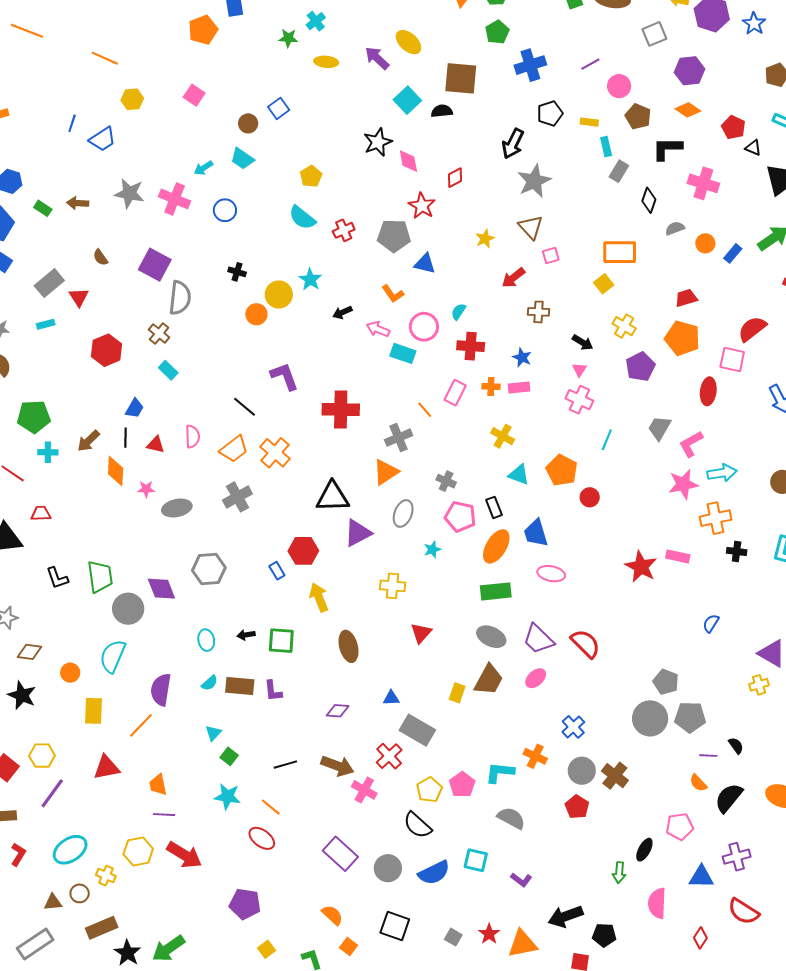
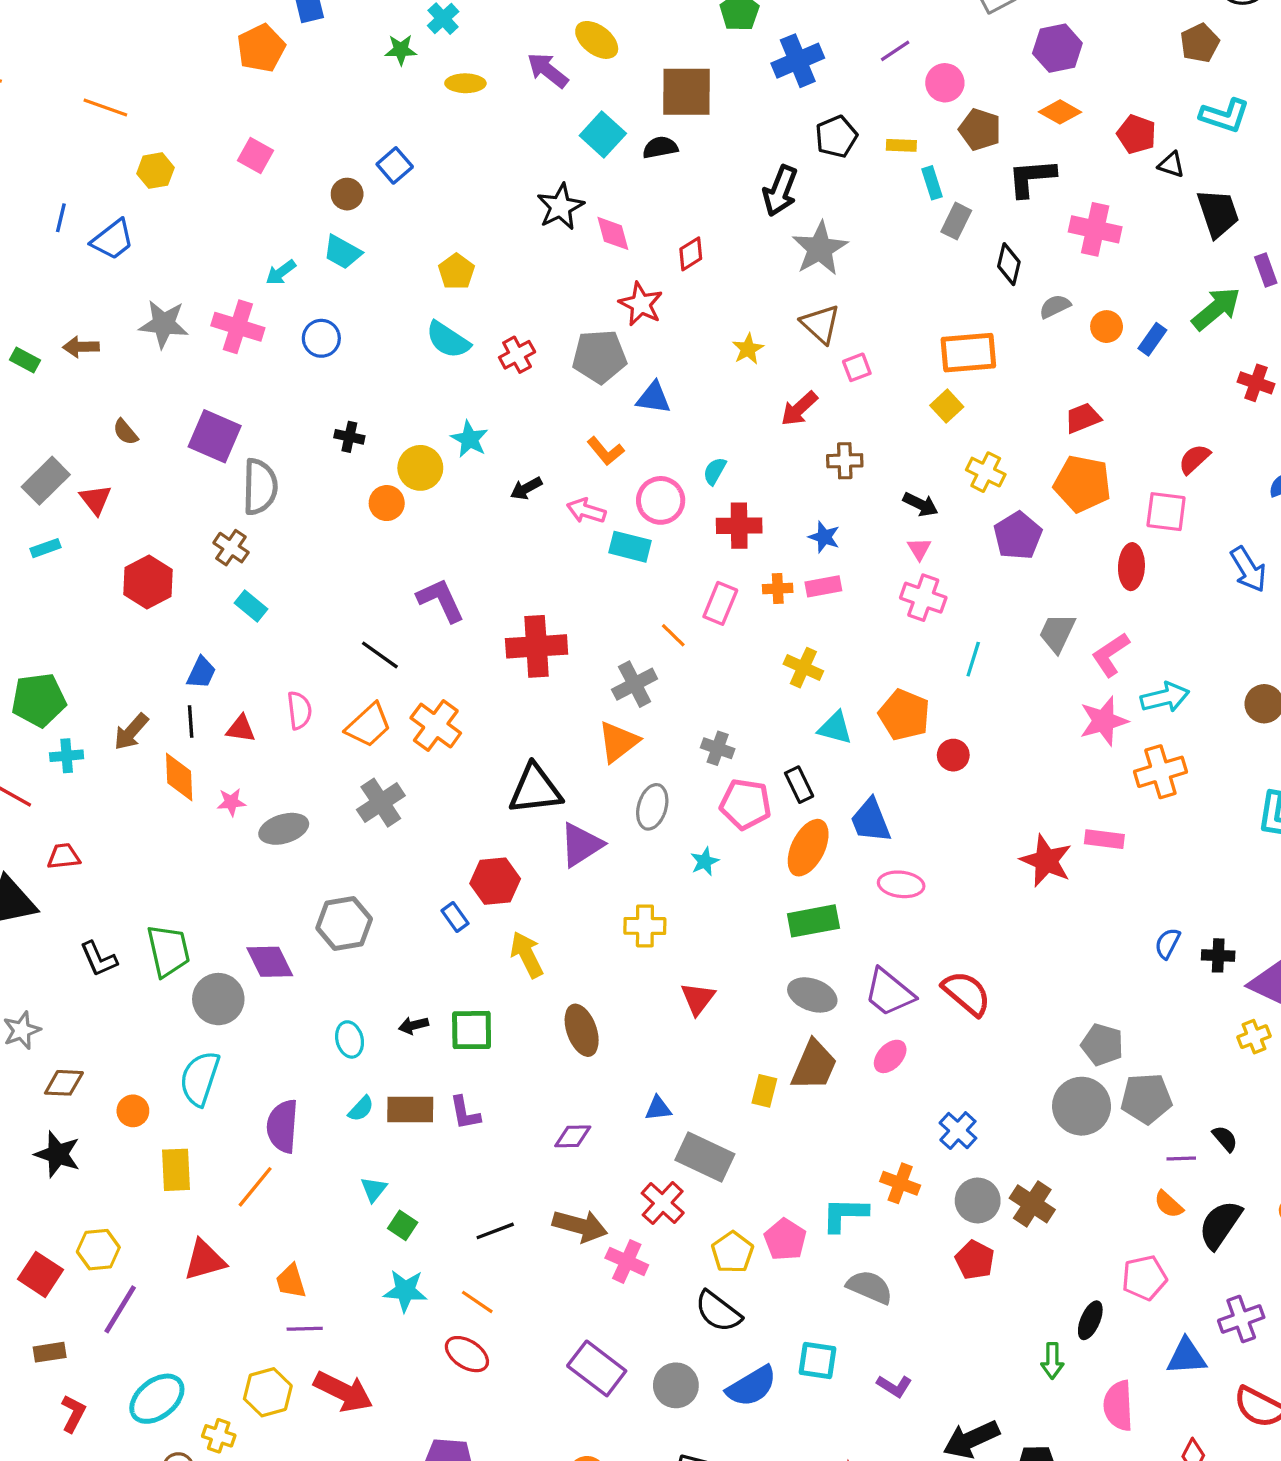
red semicircle: (752, 329) -> (1194, 459), size x0.7
black cross: (737, 551) -> (1218, 955), moved

